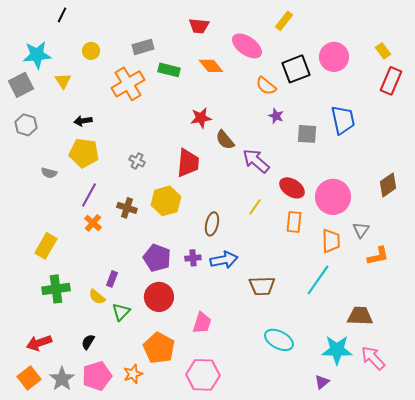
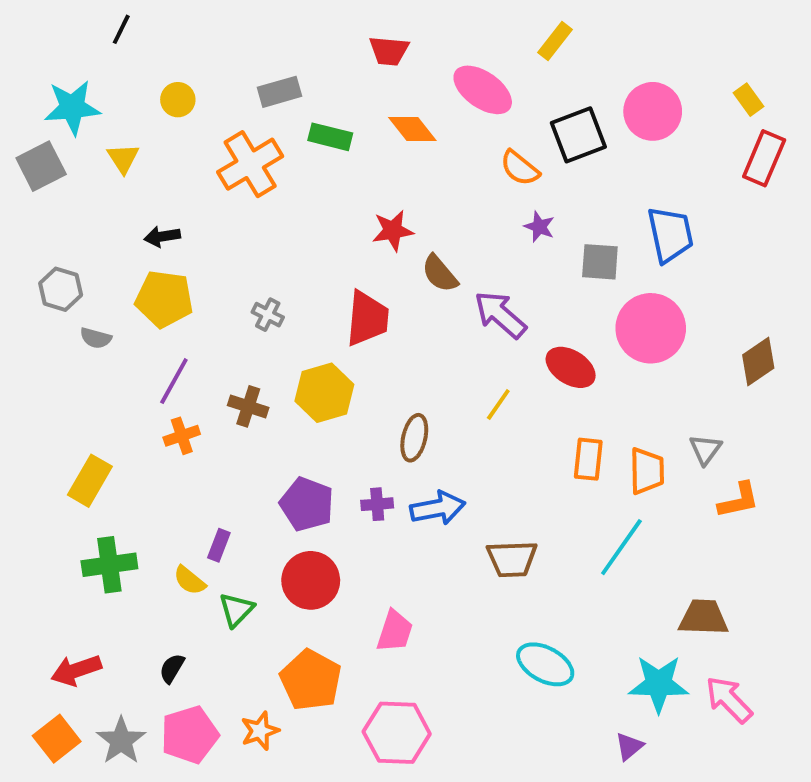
gray hexagon: (26, 125) -> (61, 289), moved
pink circle: (333, 197) -> (651, 328), moved
orange rectangle: (294, 222) -> (588, 459), moved
orange cross: (93, 223) -> (182, 436), turned 30

